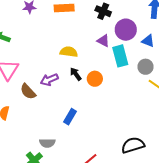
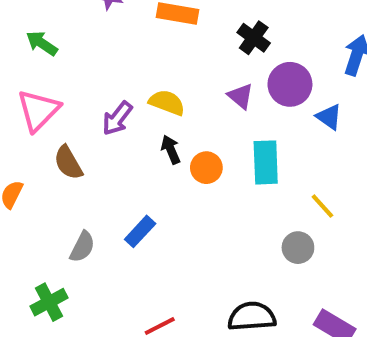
cyan rectangle: (120, 56) -> (266, 162), moved
gray circle: (146, 67) -> (298, 248), moved
purple arrow: (49, 80) -> (117, 118), moved, turned -42
gray semicircle: (47, 143) -> (82, 247), moved, turned -77

